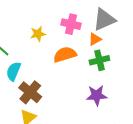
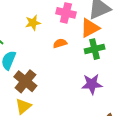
orange triangle: (95, 39) -> (90, 28), size x1.5
orange semicircle: (65, 55) -> (60, 43), size x0.6

